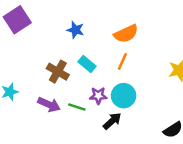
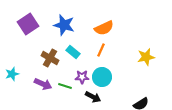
purple square: (17, 20) -> (28, 24), moved
blue star: (76, 30) -> (64, 25), size x1.5
black arrow: (112, 121) -> (93, 97), turned 70

